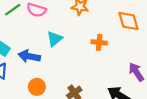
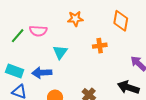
orange diamond: (128, 21) -> (121, 21), turned 40

